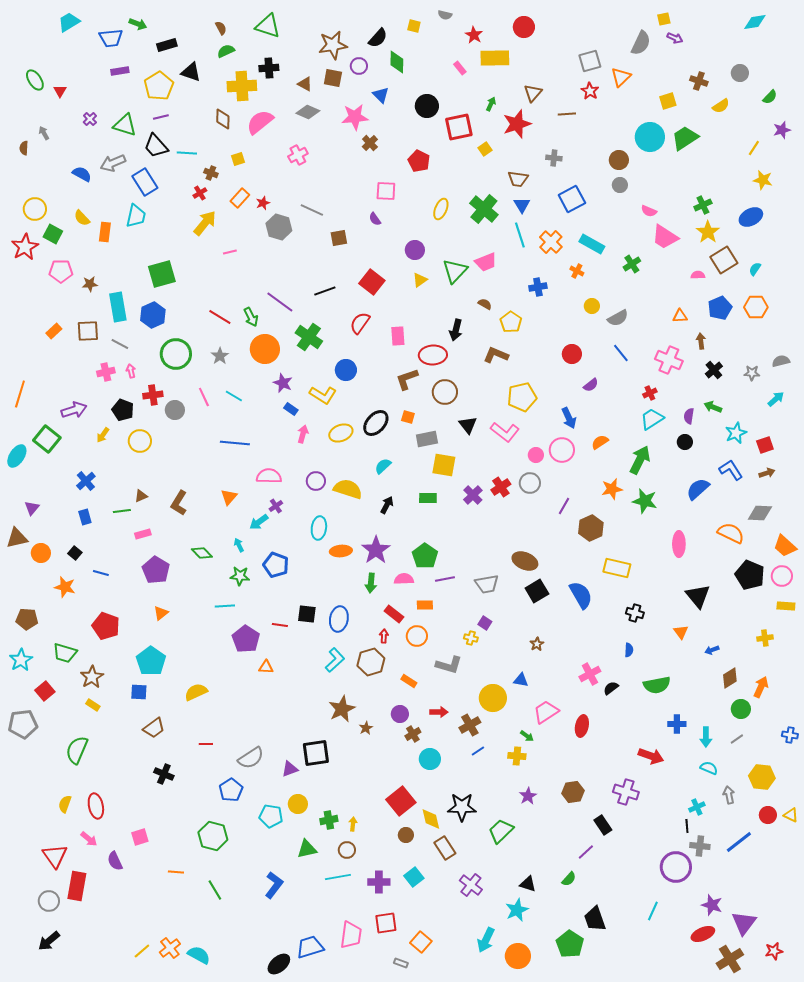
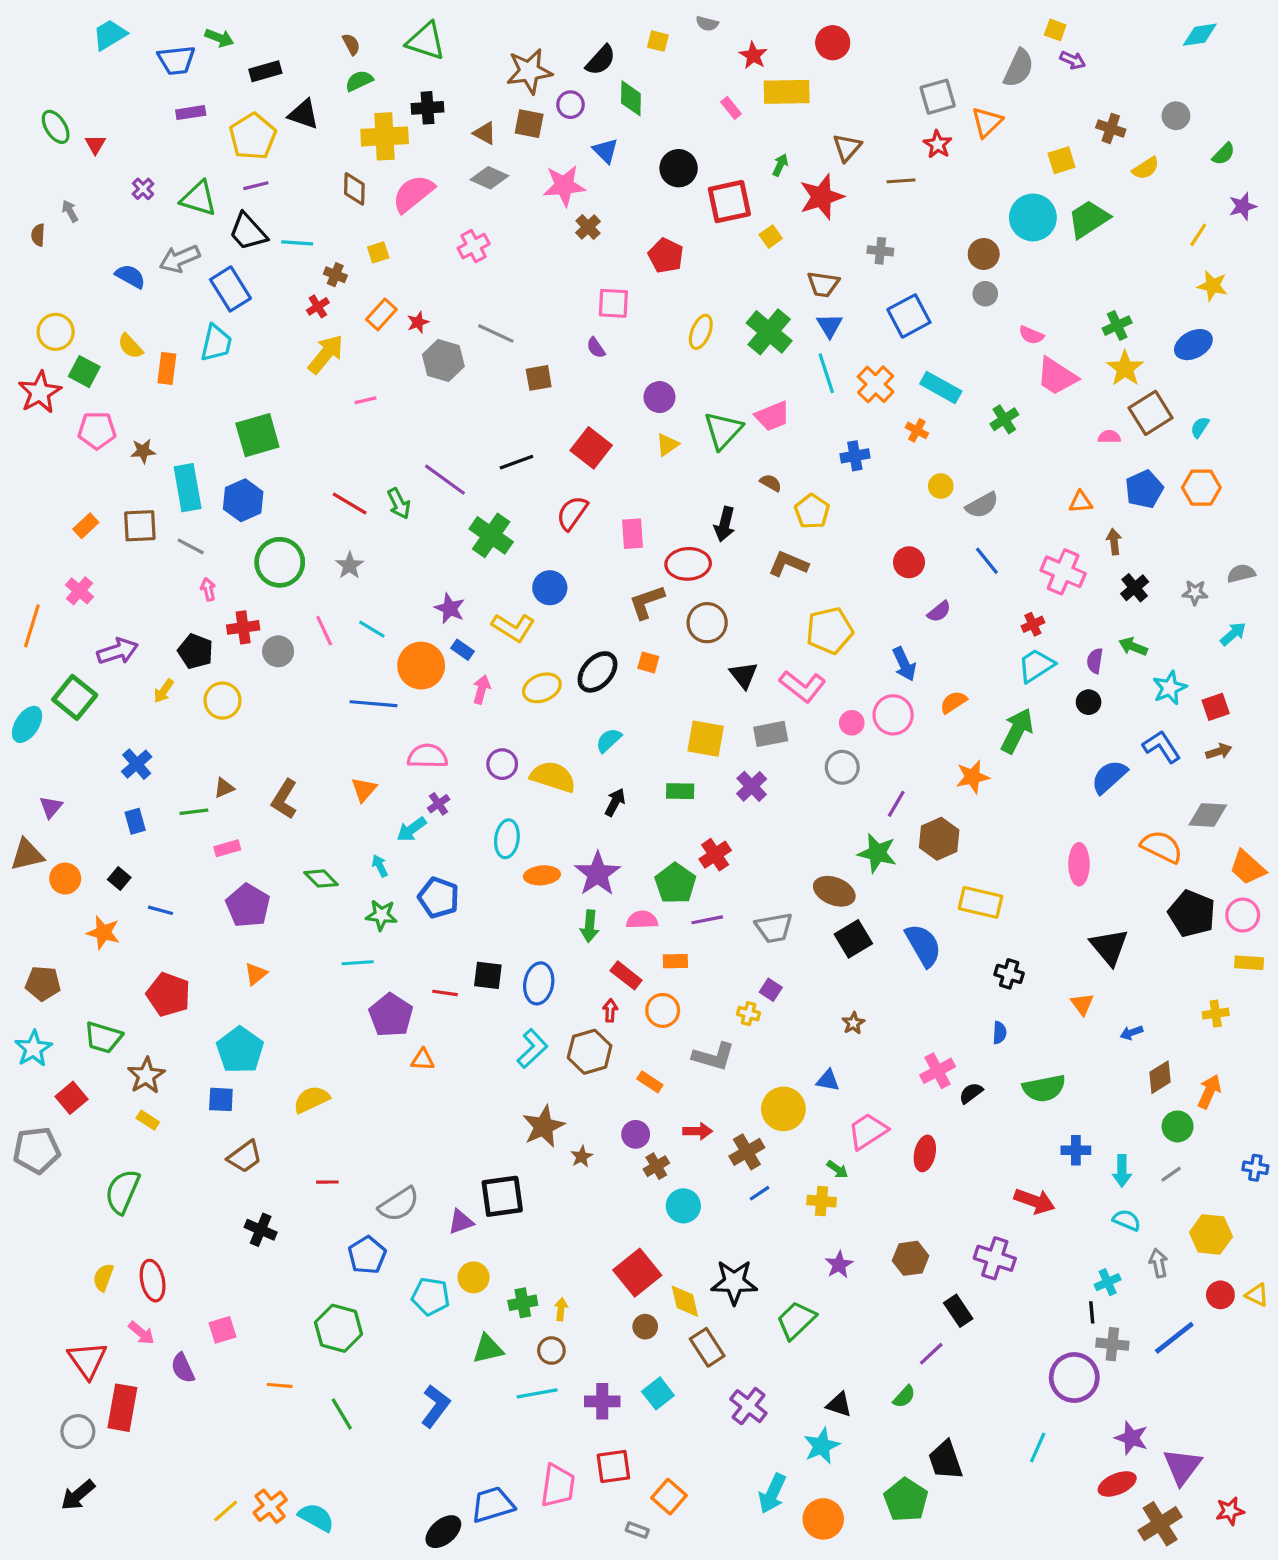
yellow square: (664, 19) -> (1055, 30), turned 32
orange circle: (265, 349) -> (421, 666), moved
pink cross: (106, 372) -> (79, 591), moved, turned -36
gray rectangle: (427, 439) -> (771, 734), moved
red cross: (501, 487) -> (715, 855), moved
green star: (645, 501) -> (877, 853), moved

